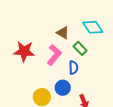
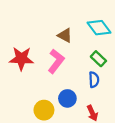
green rectangle: (80, 48) -> (98, 59), moved
blue semicircle: (73, 68) -> (94, 80), moved

